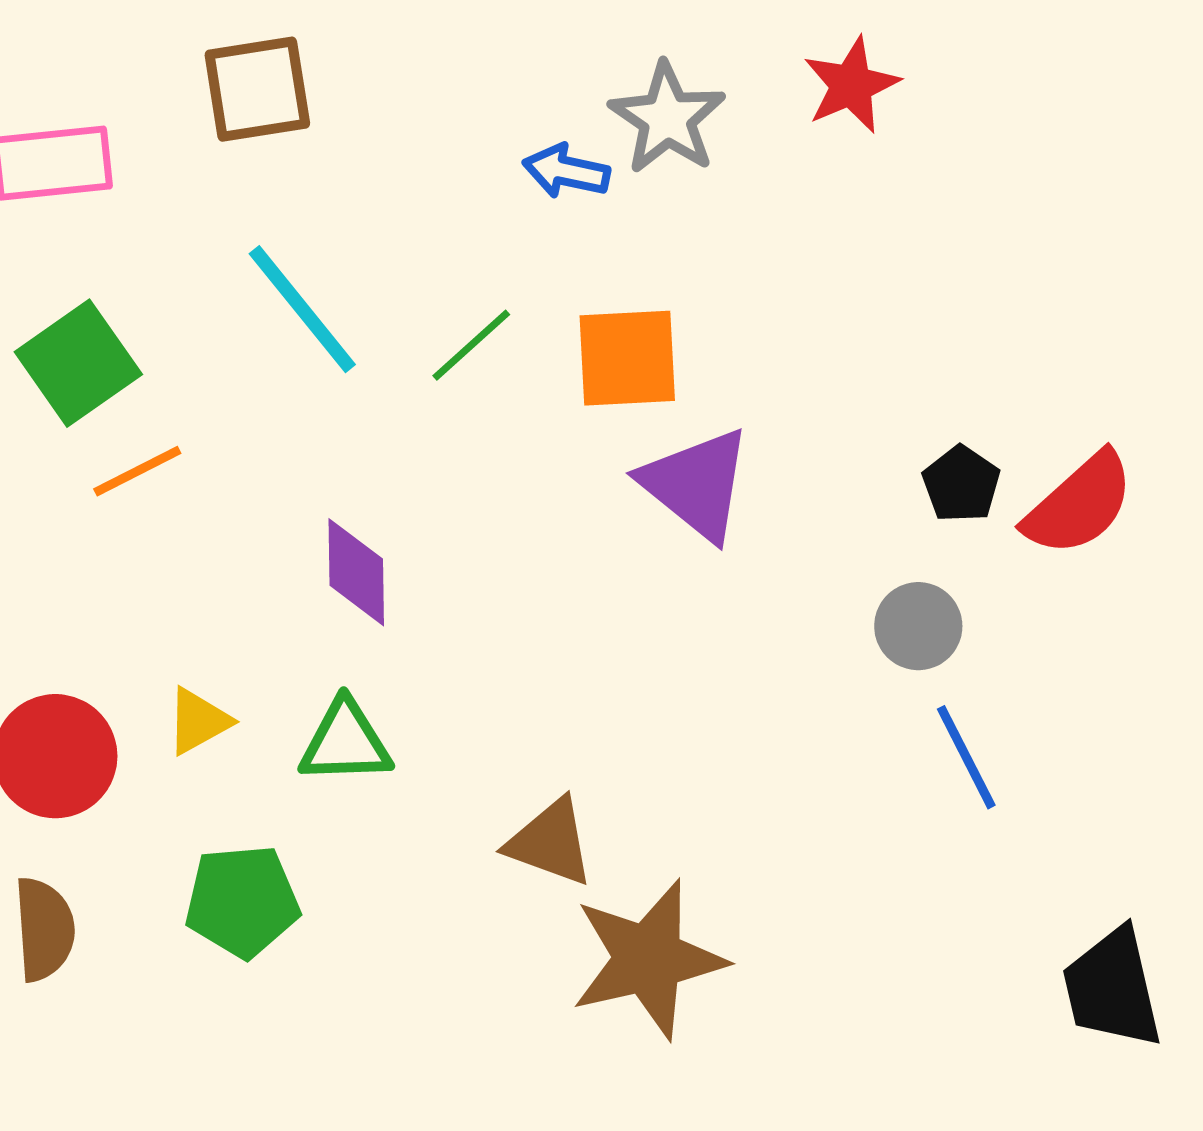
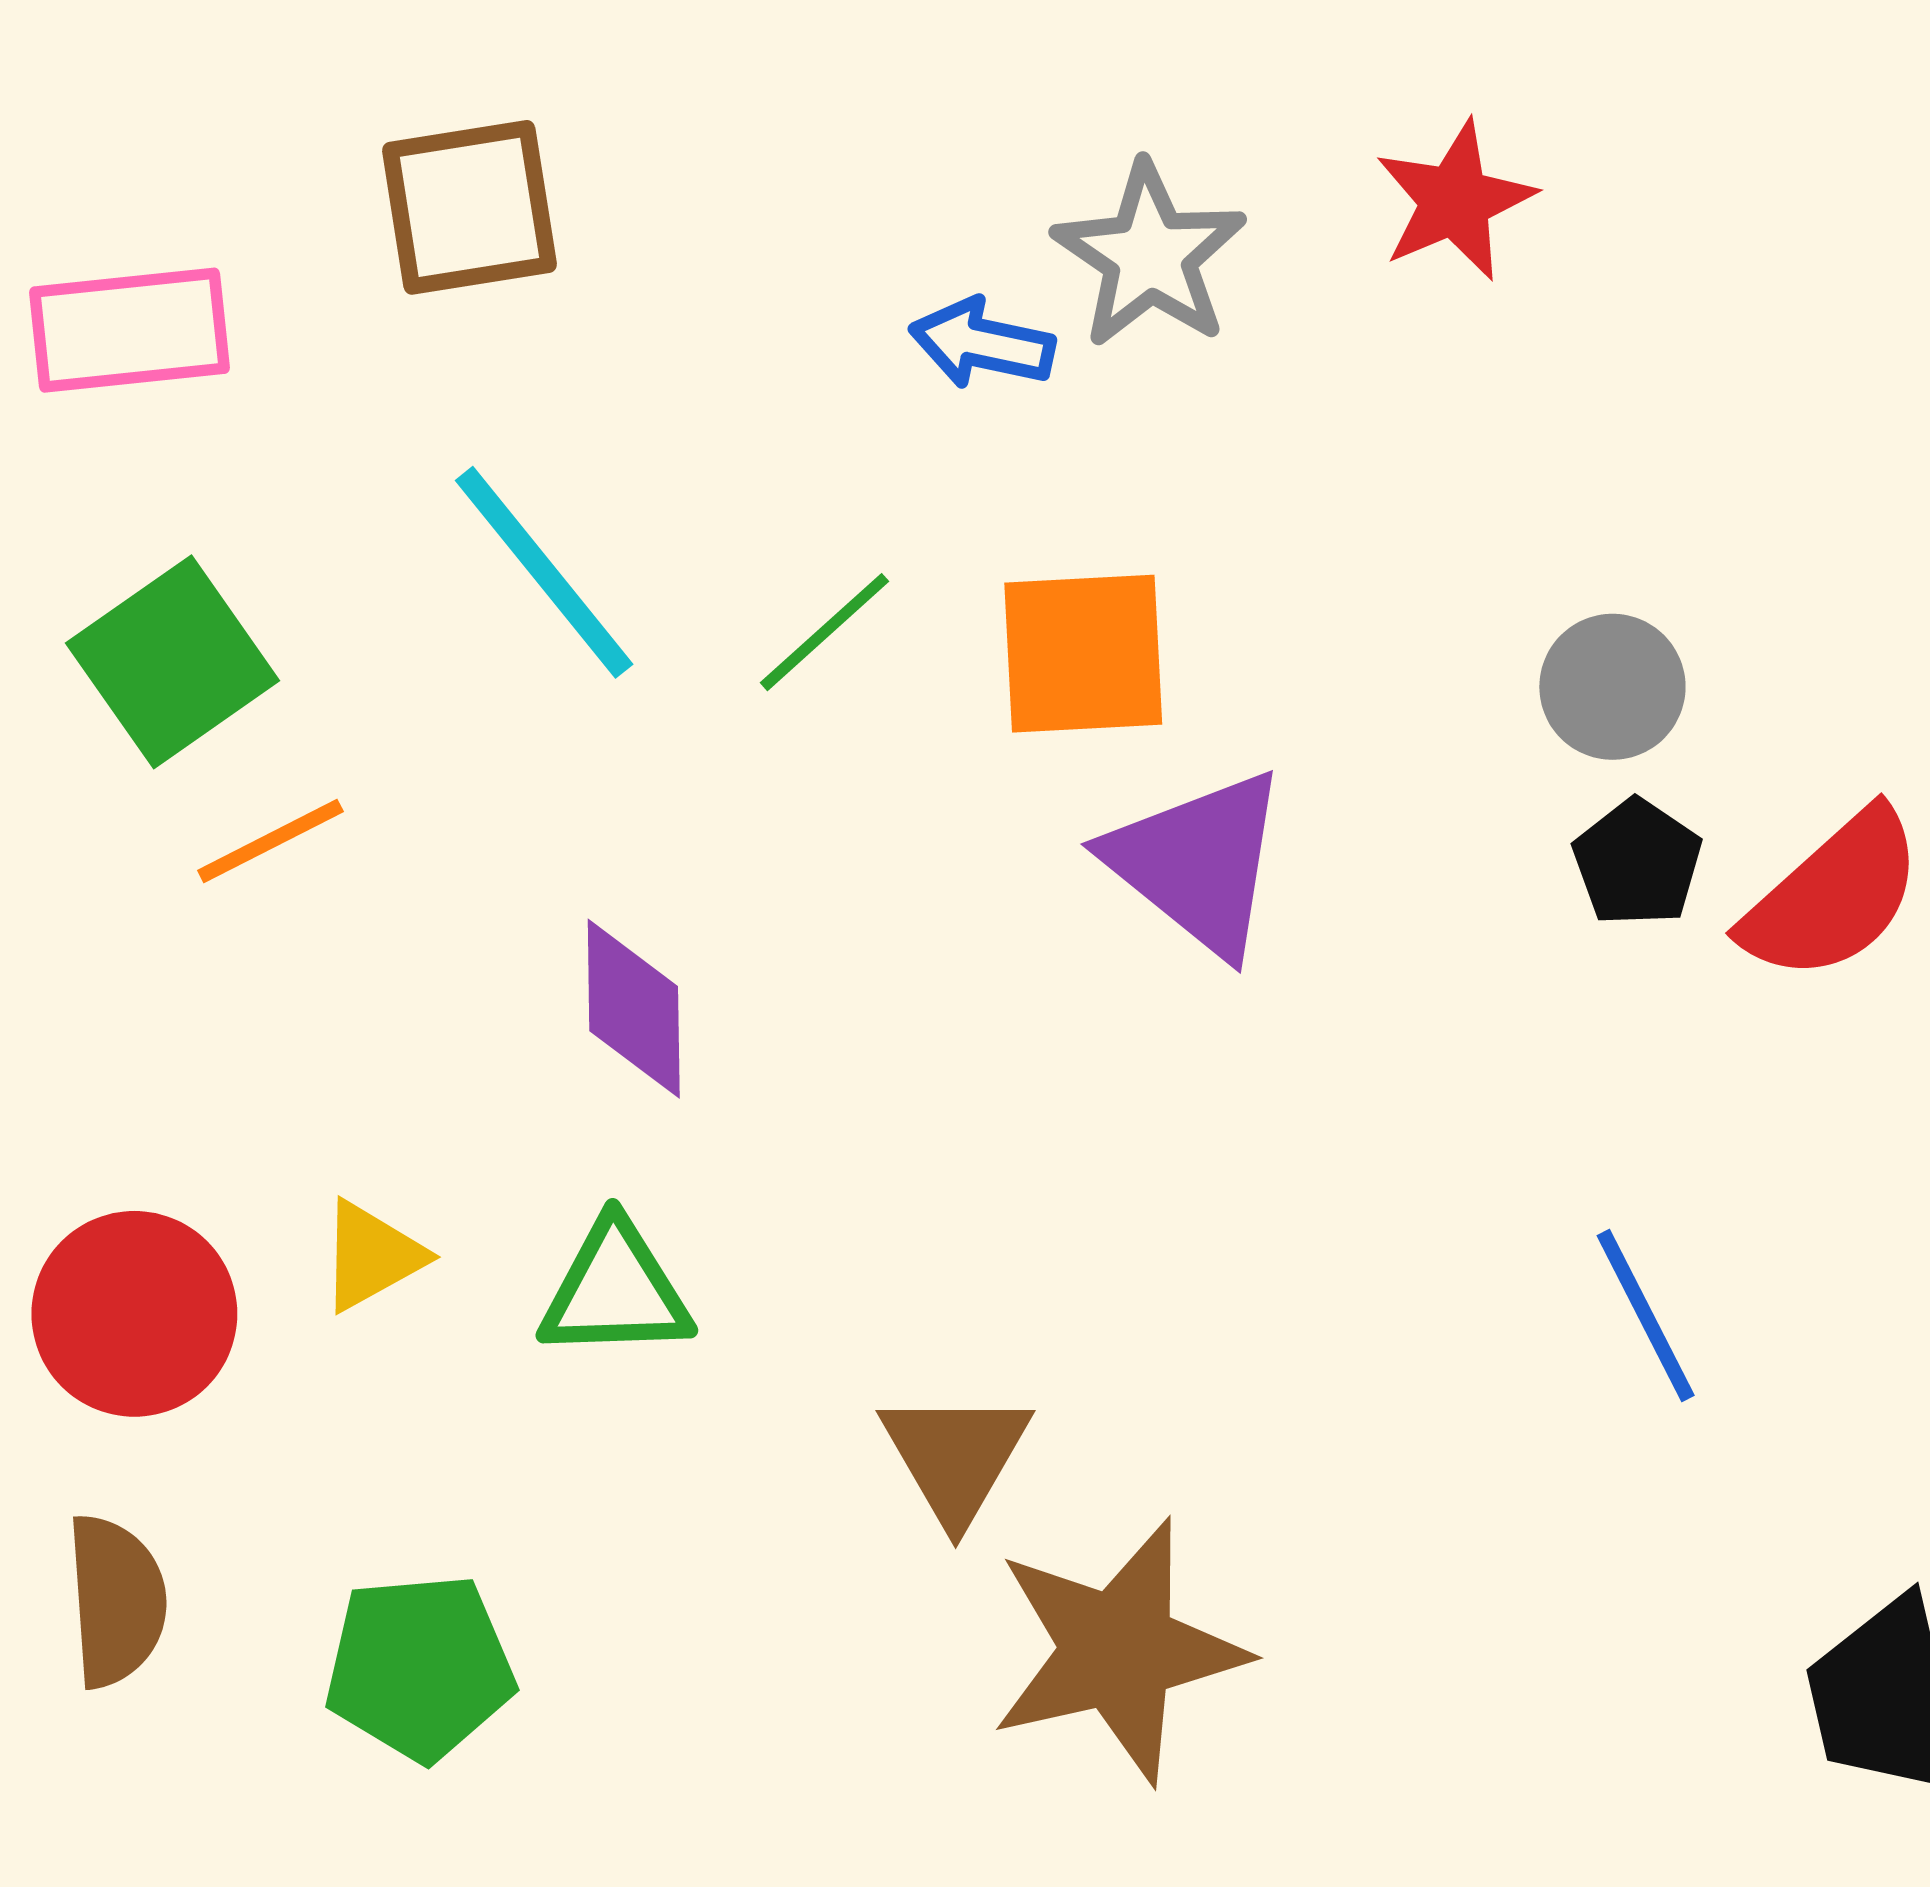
gray circle: (918, 626) -> (1612, 687), moved
brown triangle: (550, 842) -> (956, 1457), turned 40
green pentagon: (242, 901) -> (420, 1667), moved

